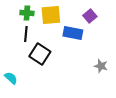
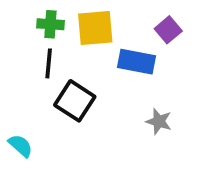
gray star: (101, 66) -> (159, 121), moved

